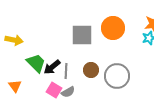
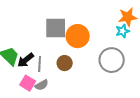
orange circle: (113, 28) -> (78, 36), moved
gray circle: (117, 76) -> (112, 60), moved

